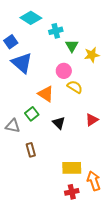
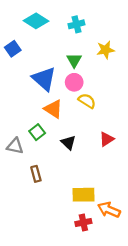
cyan cross: (56, 31) -> (76, 24), moved
green triangle: (72, 46) -> (74, 60), moved
yellow star: (92, 55) -> (105, 50), moved
blue triangle: (22, 63) -> (44, 79), moved
orange arrow: (94, 181) -> (109, 210), turned -48

